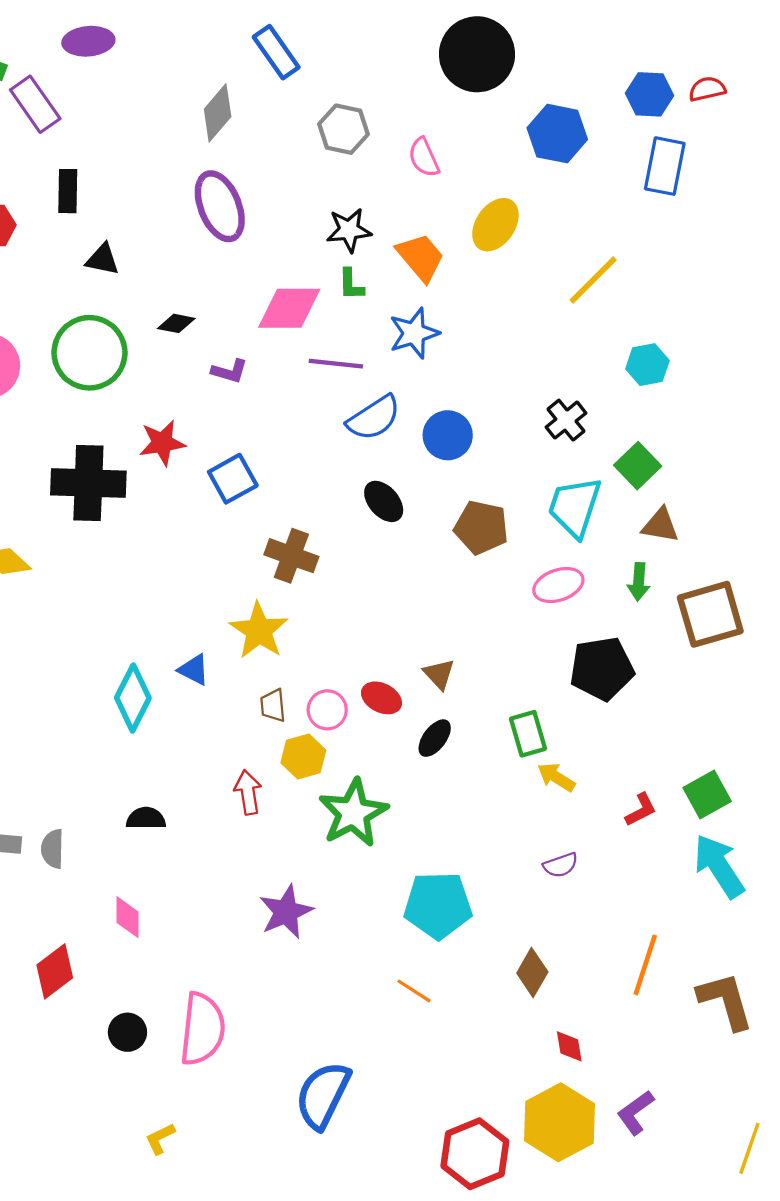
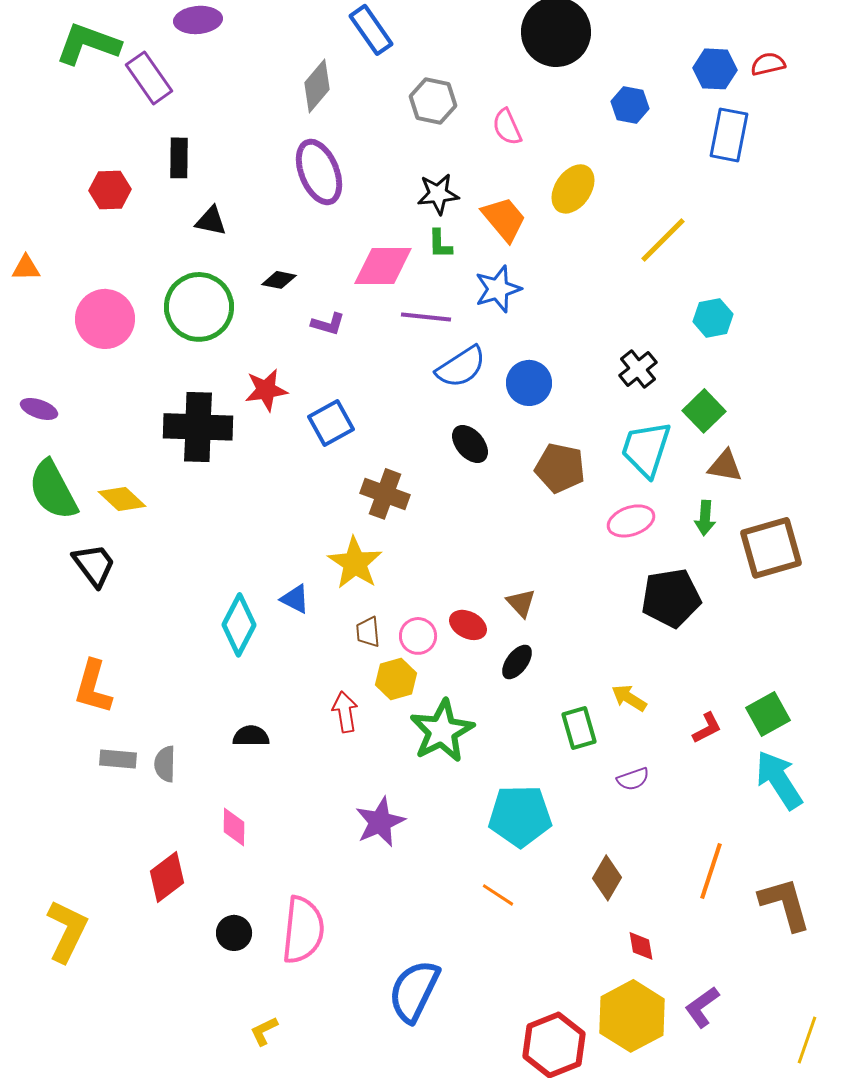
blue hexagon: (557, 134) -> (630, 105), size x0.7
green rectangle: (528, 734) -> (579, 728), moved

